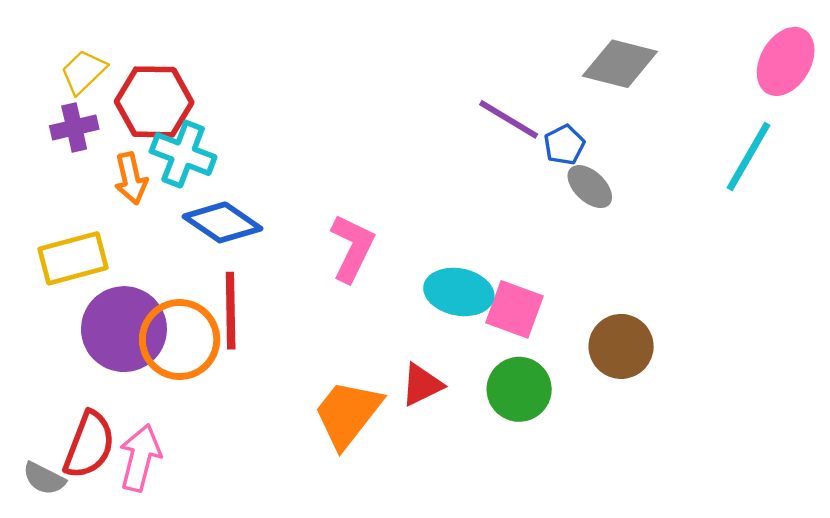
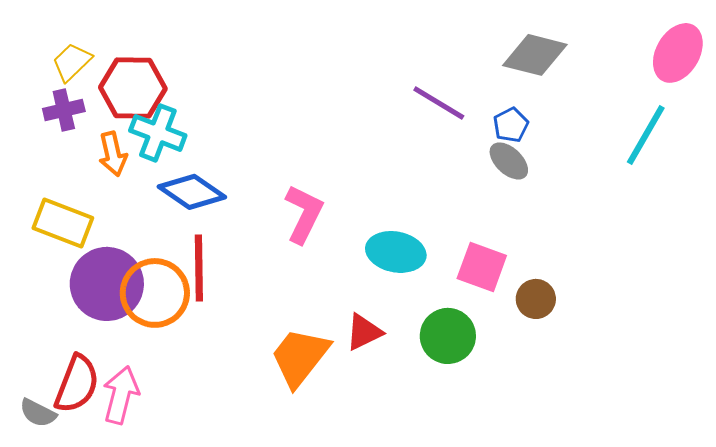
blue pentagon: (564, 145) -> (511, 125), moved
yellow rectangle: (73, 258) -> (63, 223), turned 36
pink square: (514, 309) -> (482, 267), moved
brown circle: (621, 346) -> (536, 299), size x0.7

